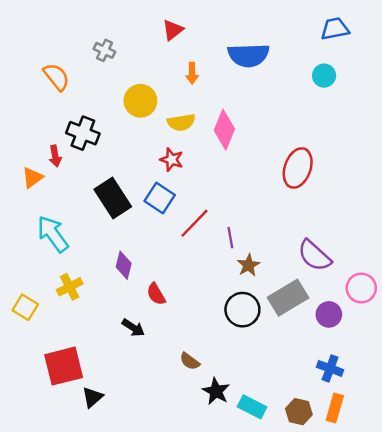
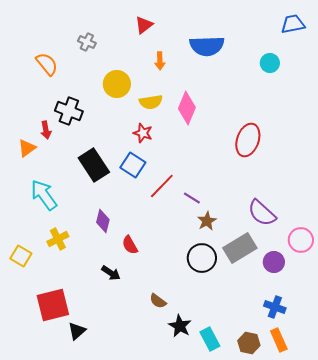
blue trapezoid: (335, 29) -> (293, 24), moved
purple line: (230, 238) -> (192, 198), turned -48
cyan rectangle: (252, 407) -> (210, 339), turned 35
orange rectangle: (335, 408) -> (279, 340), turned -40

